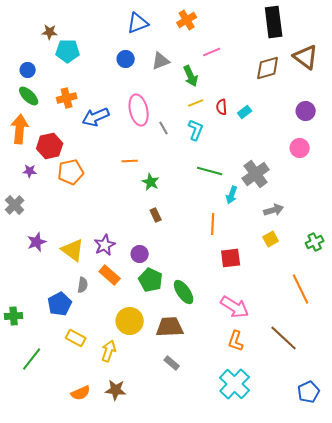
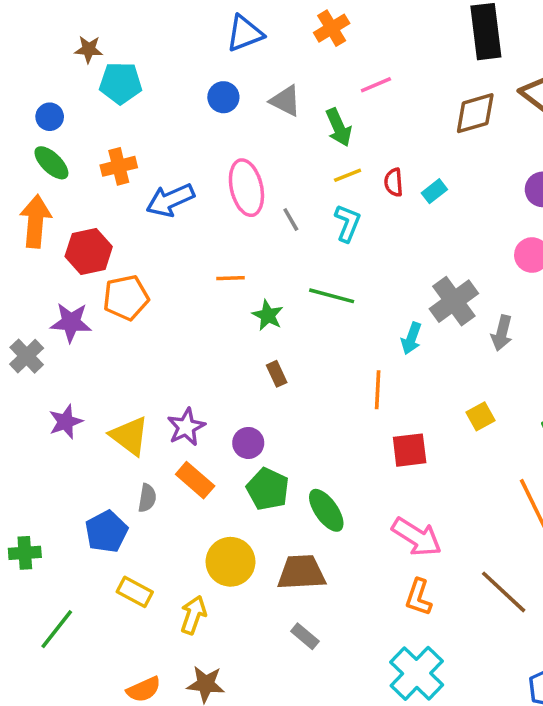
gray triangle: (161, 61) -> (285, 101), turned 48
purple star: (30, 171) -> (71, 322), moved, size x1.6
green line: (210, 171) -> (332, 296), moved
gray arrow: (274, 210) -> (502, 333), moved, turned 120

